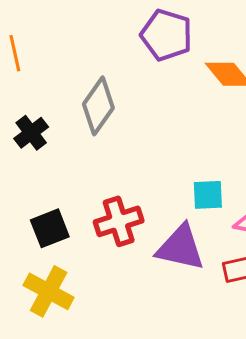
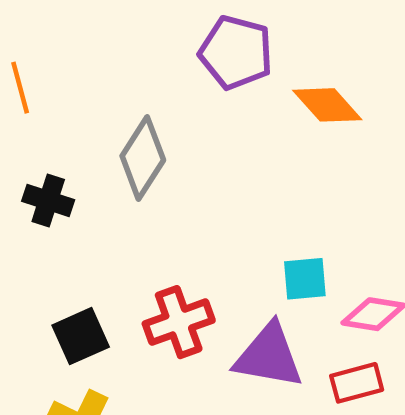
black cross: (31, 133) -> (48, 201), turned -32

